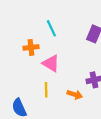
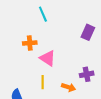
cyan line: (51, 28) -> (43, 14), moved

